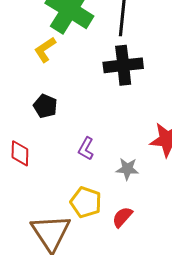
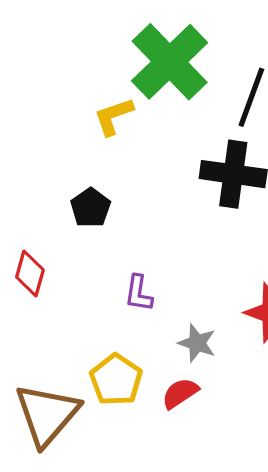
purple L-shape: (86, 149) -> (139, 293), turned -35
red semicircle: (122, 217) -> (180, 393), moved

